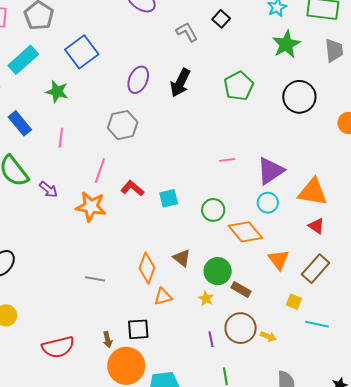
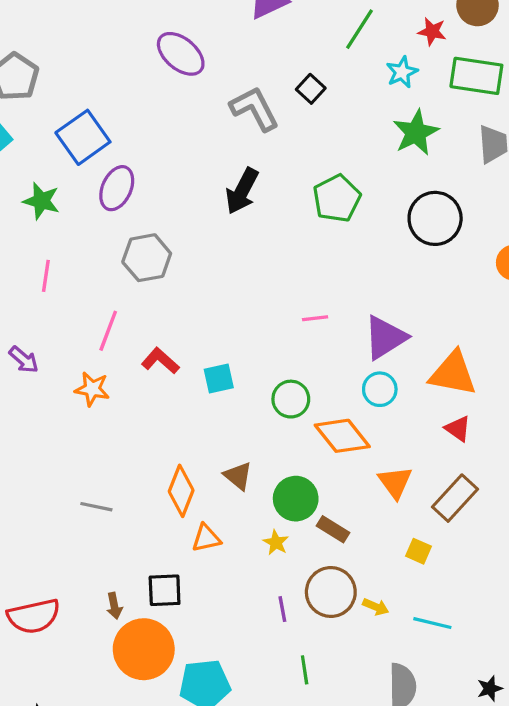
gray L-shape: (187, 32) -> (255, 109), size x1.4
purple ellipse: (138, 80) -> (117, 188), moved
orange star: (91, 207) -> (92, 389), size x0.7
cyan line: (317, 324) -> (432, 623), moved

